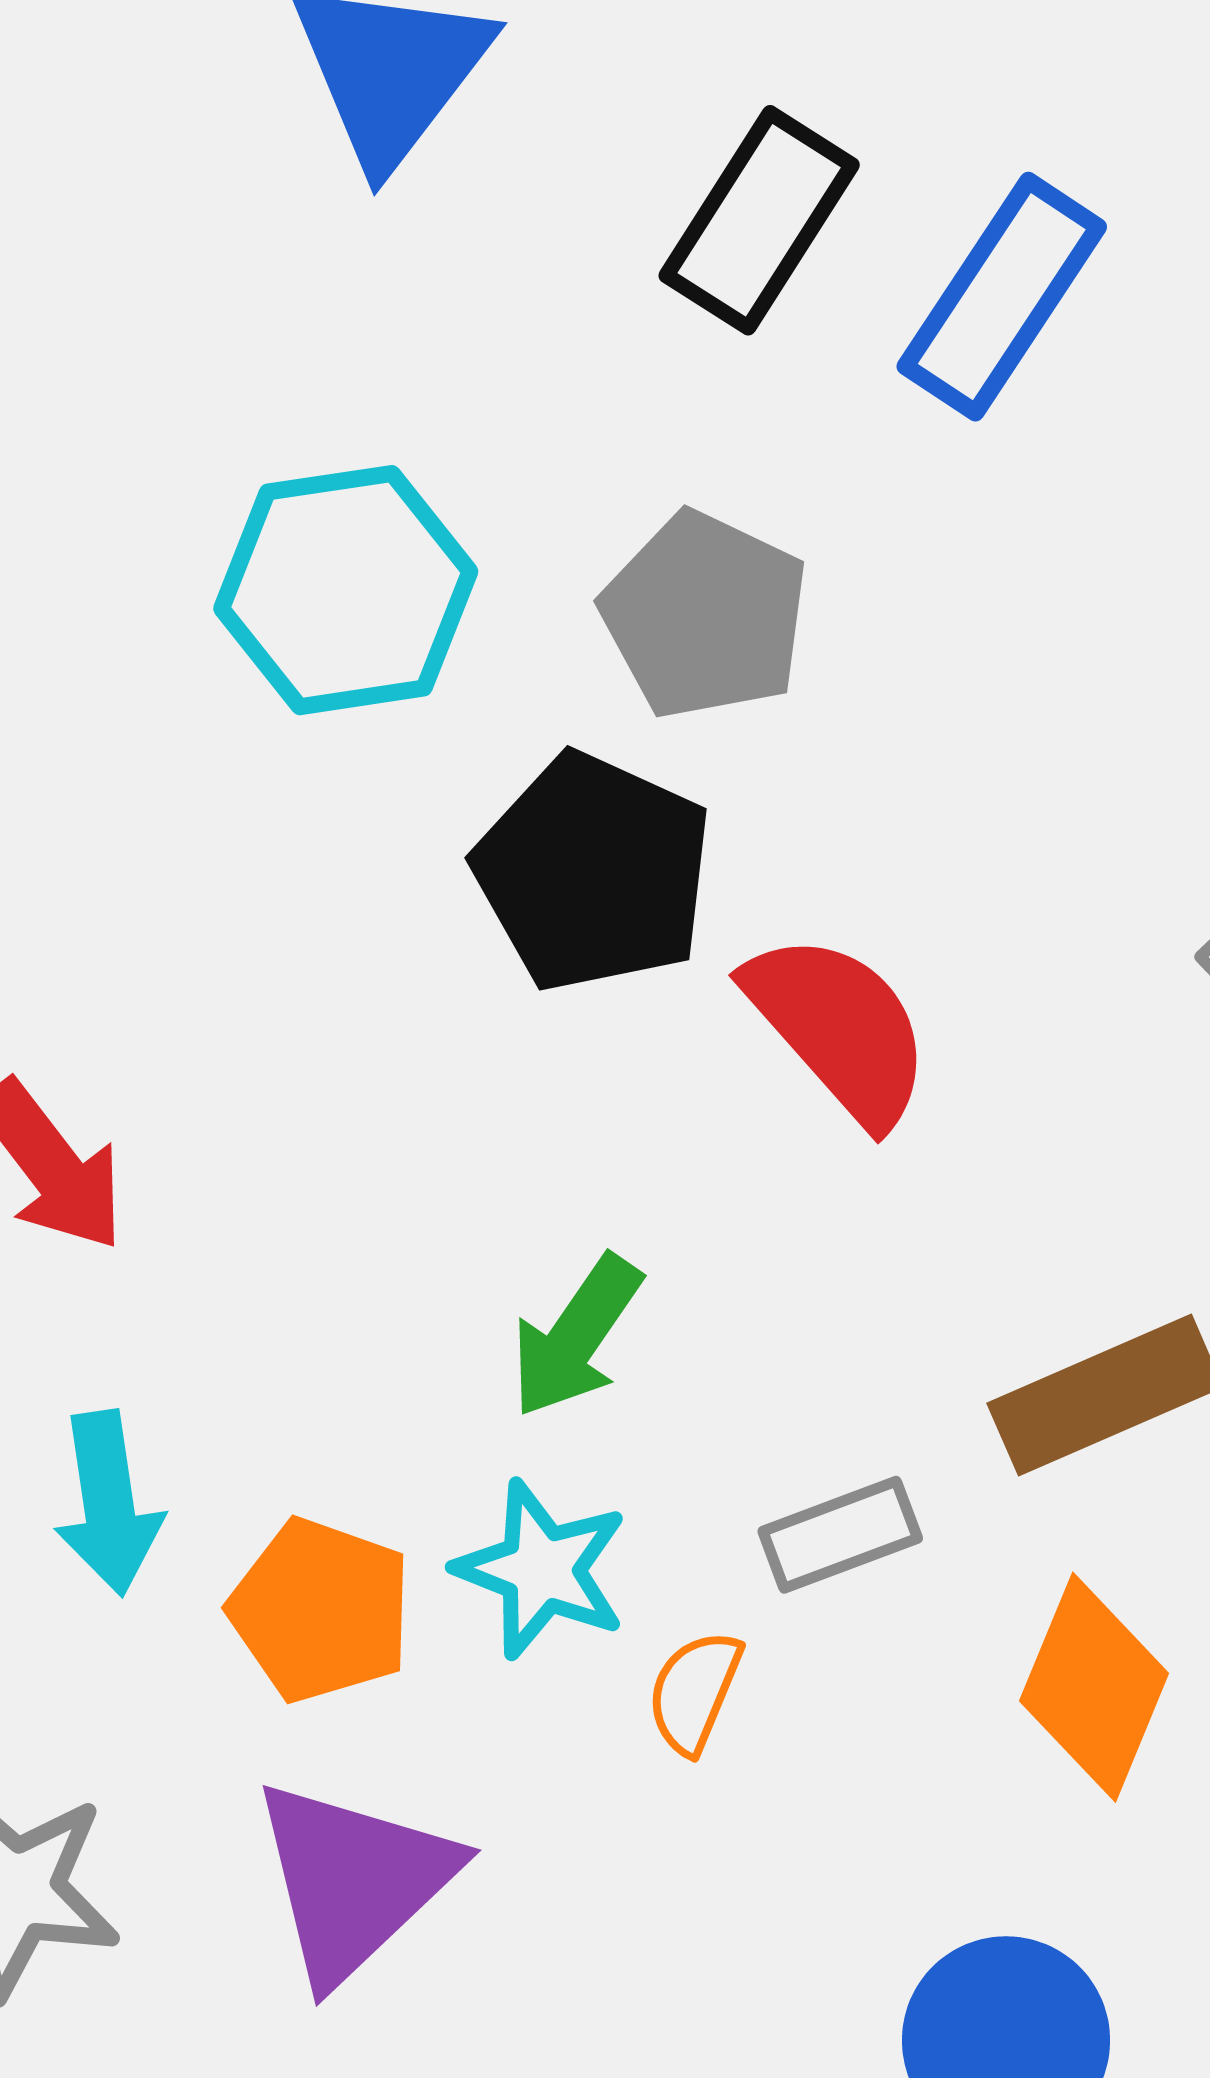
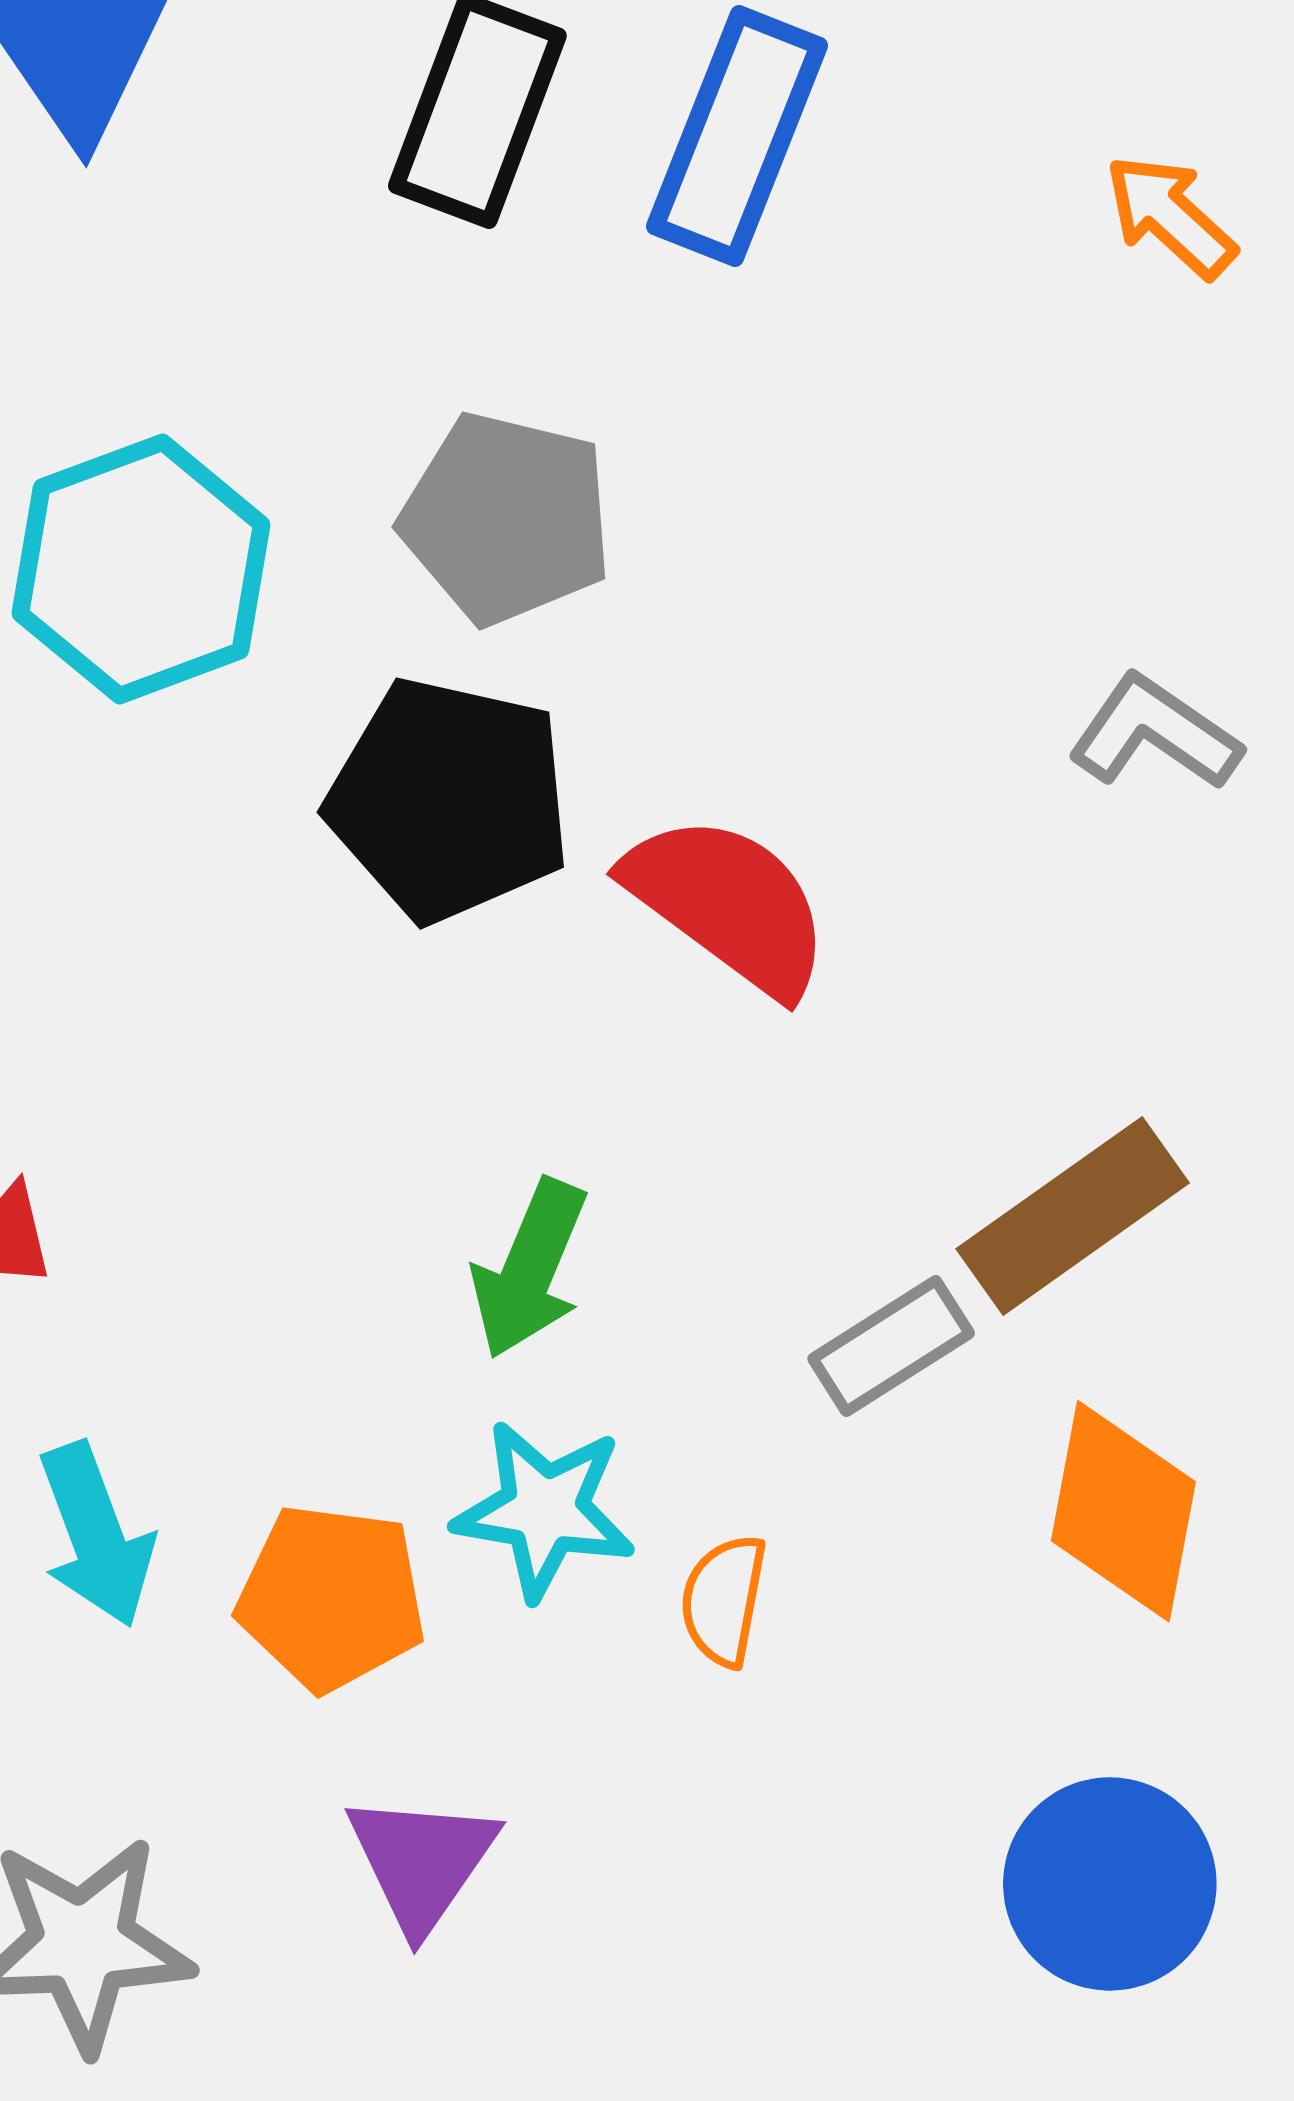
gray rectangle: (840, 1535) -> (891, 1346), moved
purple triangle: (354, 1881) -> (422, 1862), size x0.7

